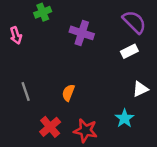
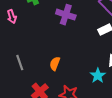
cyan star: (124, 118) -> (98, 76), moved

